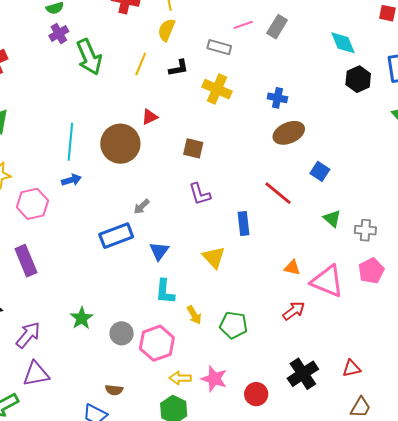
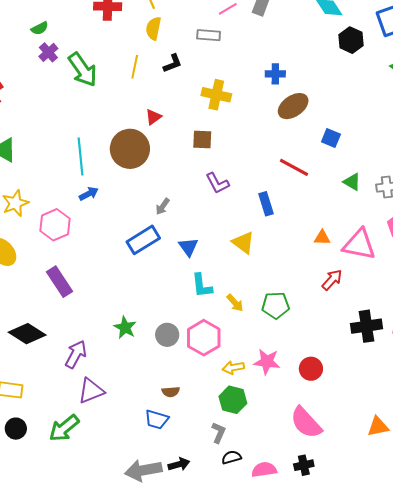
yellow cross: (217, 89) -> (216, 95), moved
black cross: (303, 374) -> (366, 326), moved, turned 36

